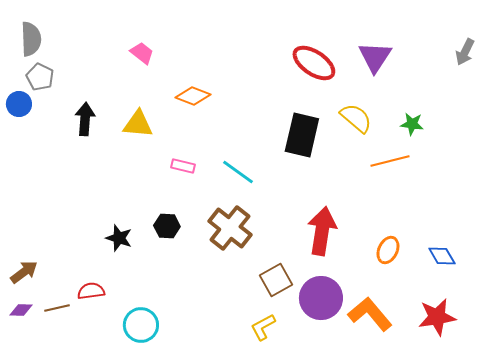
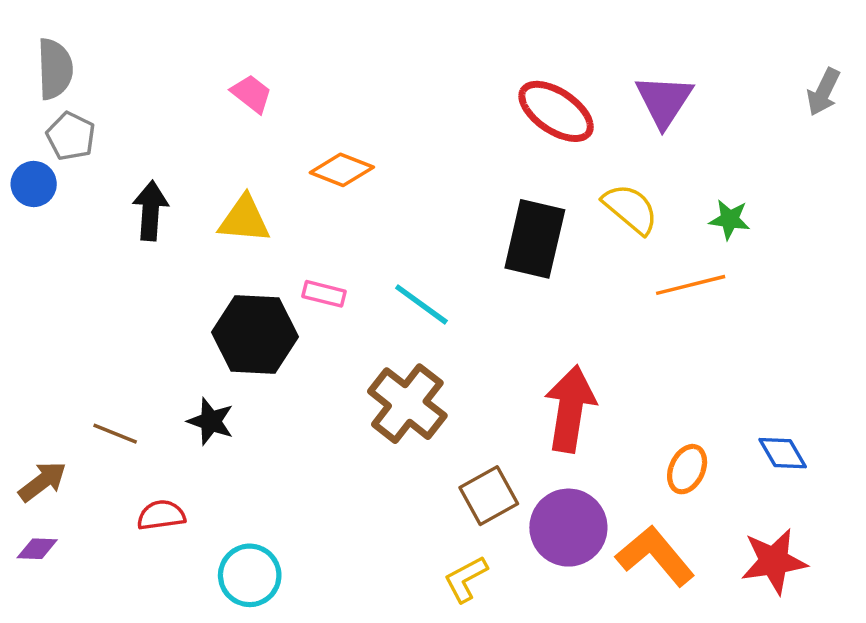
black hexagon: (167, 226) -> (255, 335), moved, size x1.8
orange ellipse: (388, 250) -> (687, 469), moved
brown line: (57, 308) -> (115, 434), moved, turned 35

